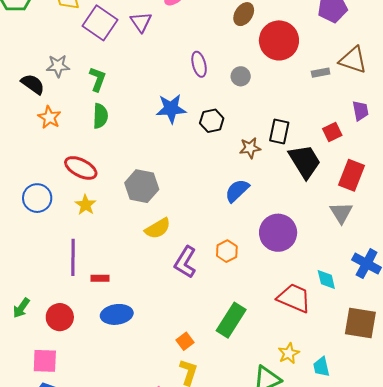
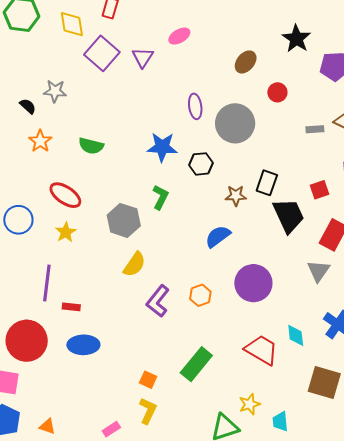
red circle: (279, 40) -> (277, 92), size x0.5
gray circle: (241, 76) -> (235, 123), size x2.0
green L-shape: (98, 79) -> (160, 197), moved
black semicircle: (33, 84) -> (28, 106), size x0.7
green semicircle: (100, 116) -> (91, 146), turned 95
yellow semicircle: (158, 228) -> (134, 264), turned -32
red circle: (60, 317) -> (27, 341), size x1.5
orange square: (185, 341) -> (148, 380), turned -36

